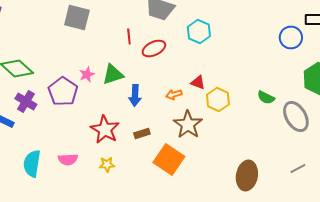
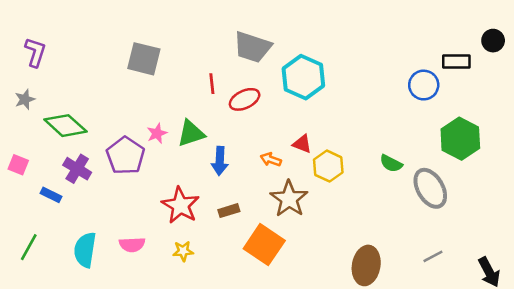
cyan hexagon: (199, 32) -> (303, 77), size x1.4
orange arrow: (174, 94) -> (271, 160), turned 35

